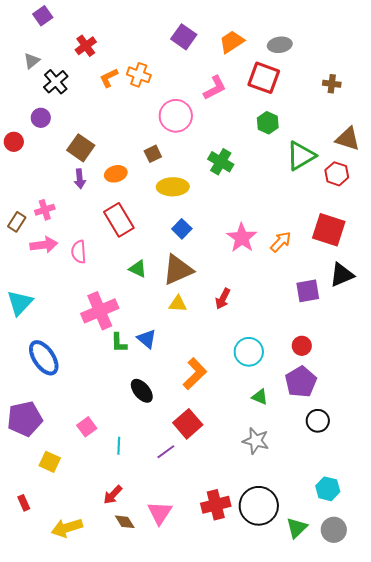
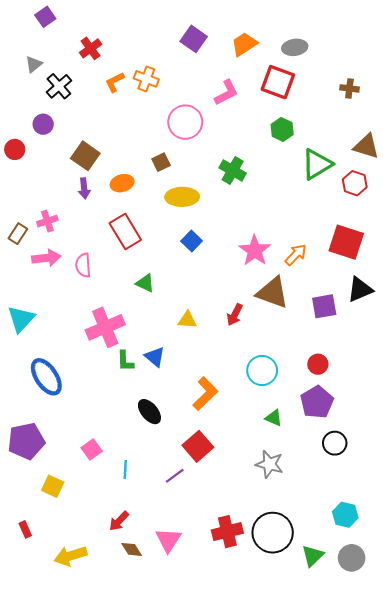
brown triangle: (178, 270) -> (273, 293), moved, turned 44

